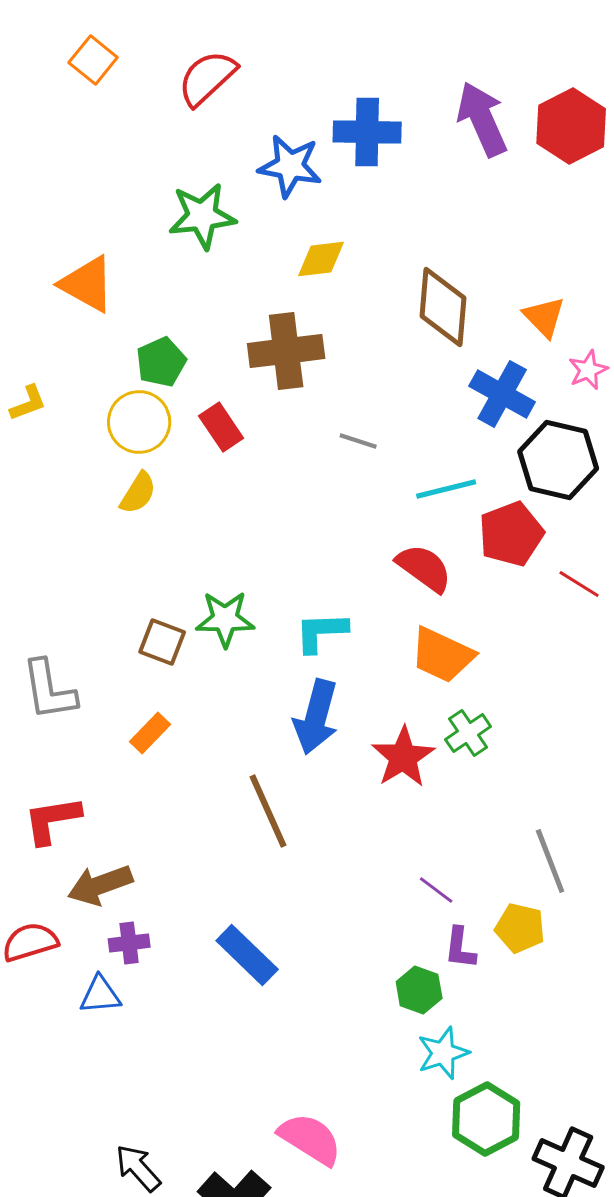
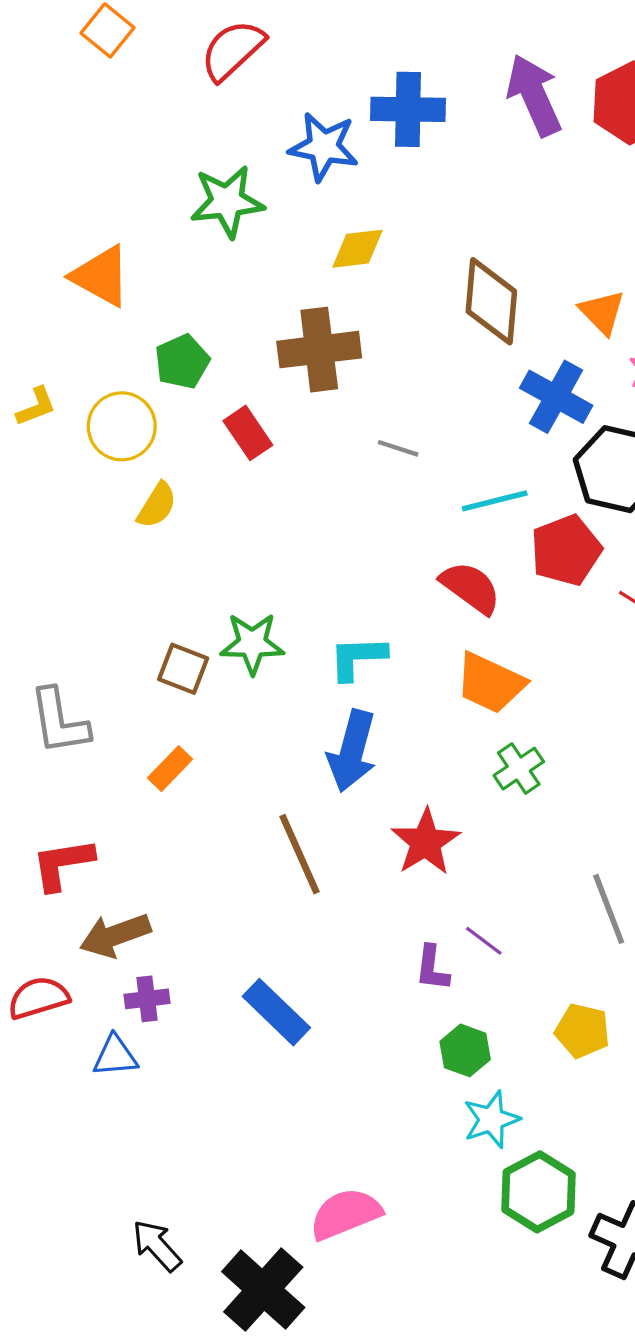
yellow circle: (139, 422) -> (122, 426), moved
red star: (403, 757) -> (426, 842), moved
yellow pentagon: (520, 928) -> (582, 1031), moved
purple L-shape: (460, 948) -> (432, 968), moved
pink semicircle: (310, 1139) -> (345, 1214), turned -54

